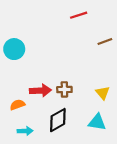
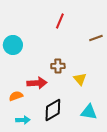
red line: (79, 15) -> (60, 21), moved, turned -49
brown cross: (64, 89) -> (58, 66), moved
yellow triangle: (103, 93) -> (80, 79), moved

